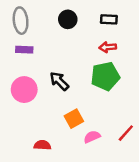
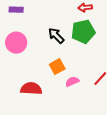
black arrow: (59, 81) -> (56, 36), moved
red semicircle: (42, 145) -> (31, 89), size x1.5

